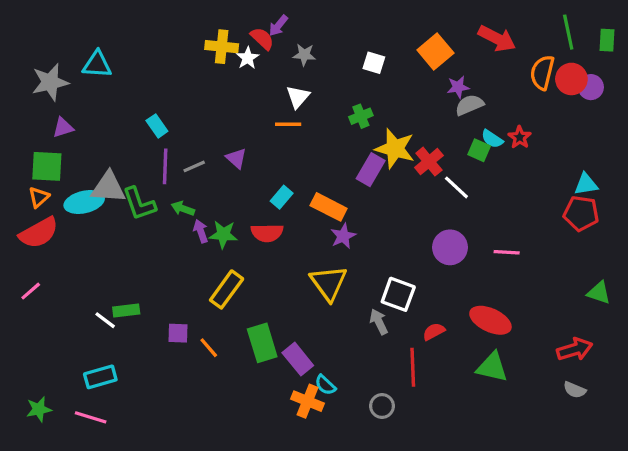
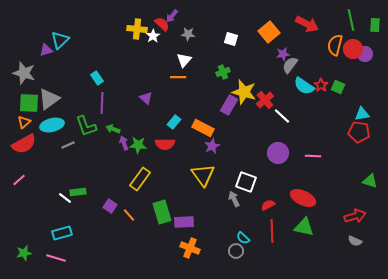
cyan triangle: (97, 64) -> (60, 40), turned -48
gray star: (50, 82) -> (24, 73), moved, turned 30
gray semicircle: (469, 105) -> (290, 65), turned -30
purple triangle: (63, 128) -> (46, 50), moved
cyan semicircle: (492, 139) -> (304, 86), size x1.5
green square: (479, 150) -> (338, 87), moved
gray line: (194, 166) -> (68, 145), moved
gray triangle: (108, 187) -> (49, 99), moved, turned -40
purple square: (178, 333) -> (110, 206), turned 32
purple rectangle: (298, 359) -> (184, 222), turned -54
red line: (413, 367) -> (272, 231), moved
cyan semicircle: (325, 385) -> (243, 238), moved

